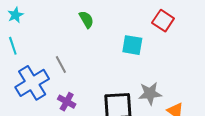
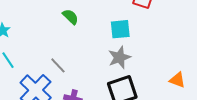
gray star: (150, 93) -> (119, 57), moved

